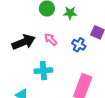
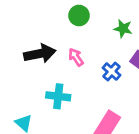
green star: (70, 13) -> (123, 29), moved

